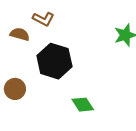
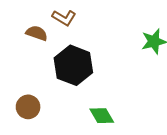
brown circle: (15, 89) -> (28, 107), moved

